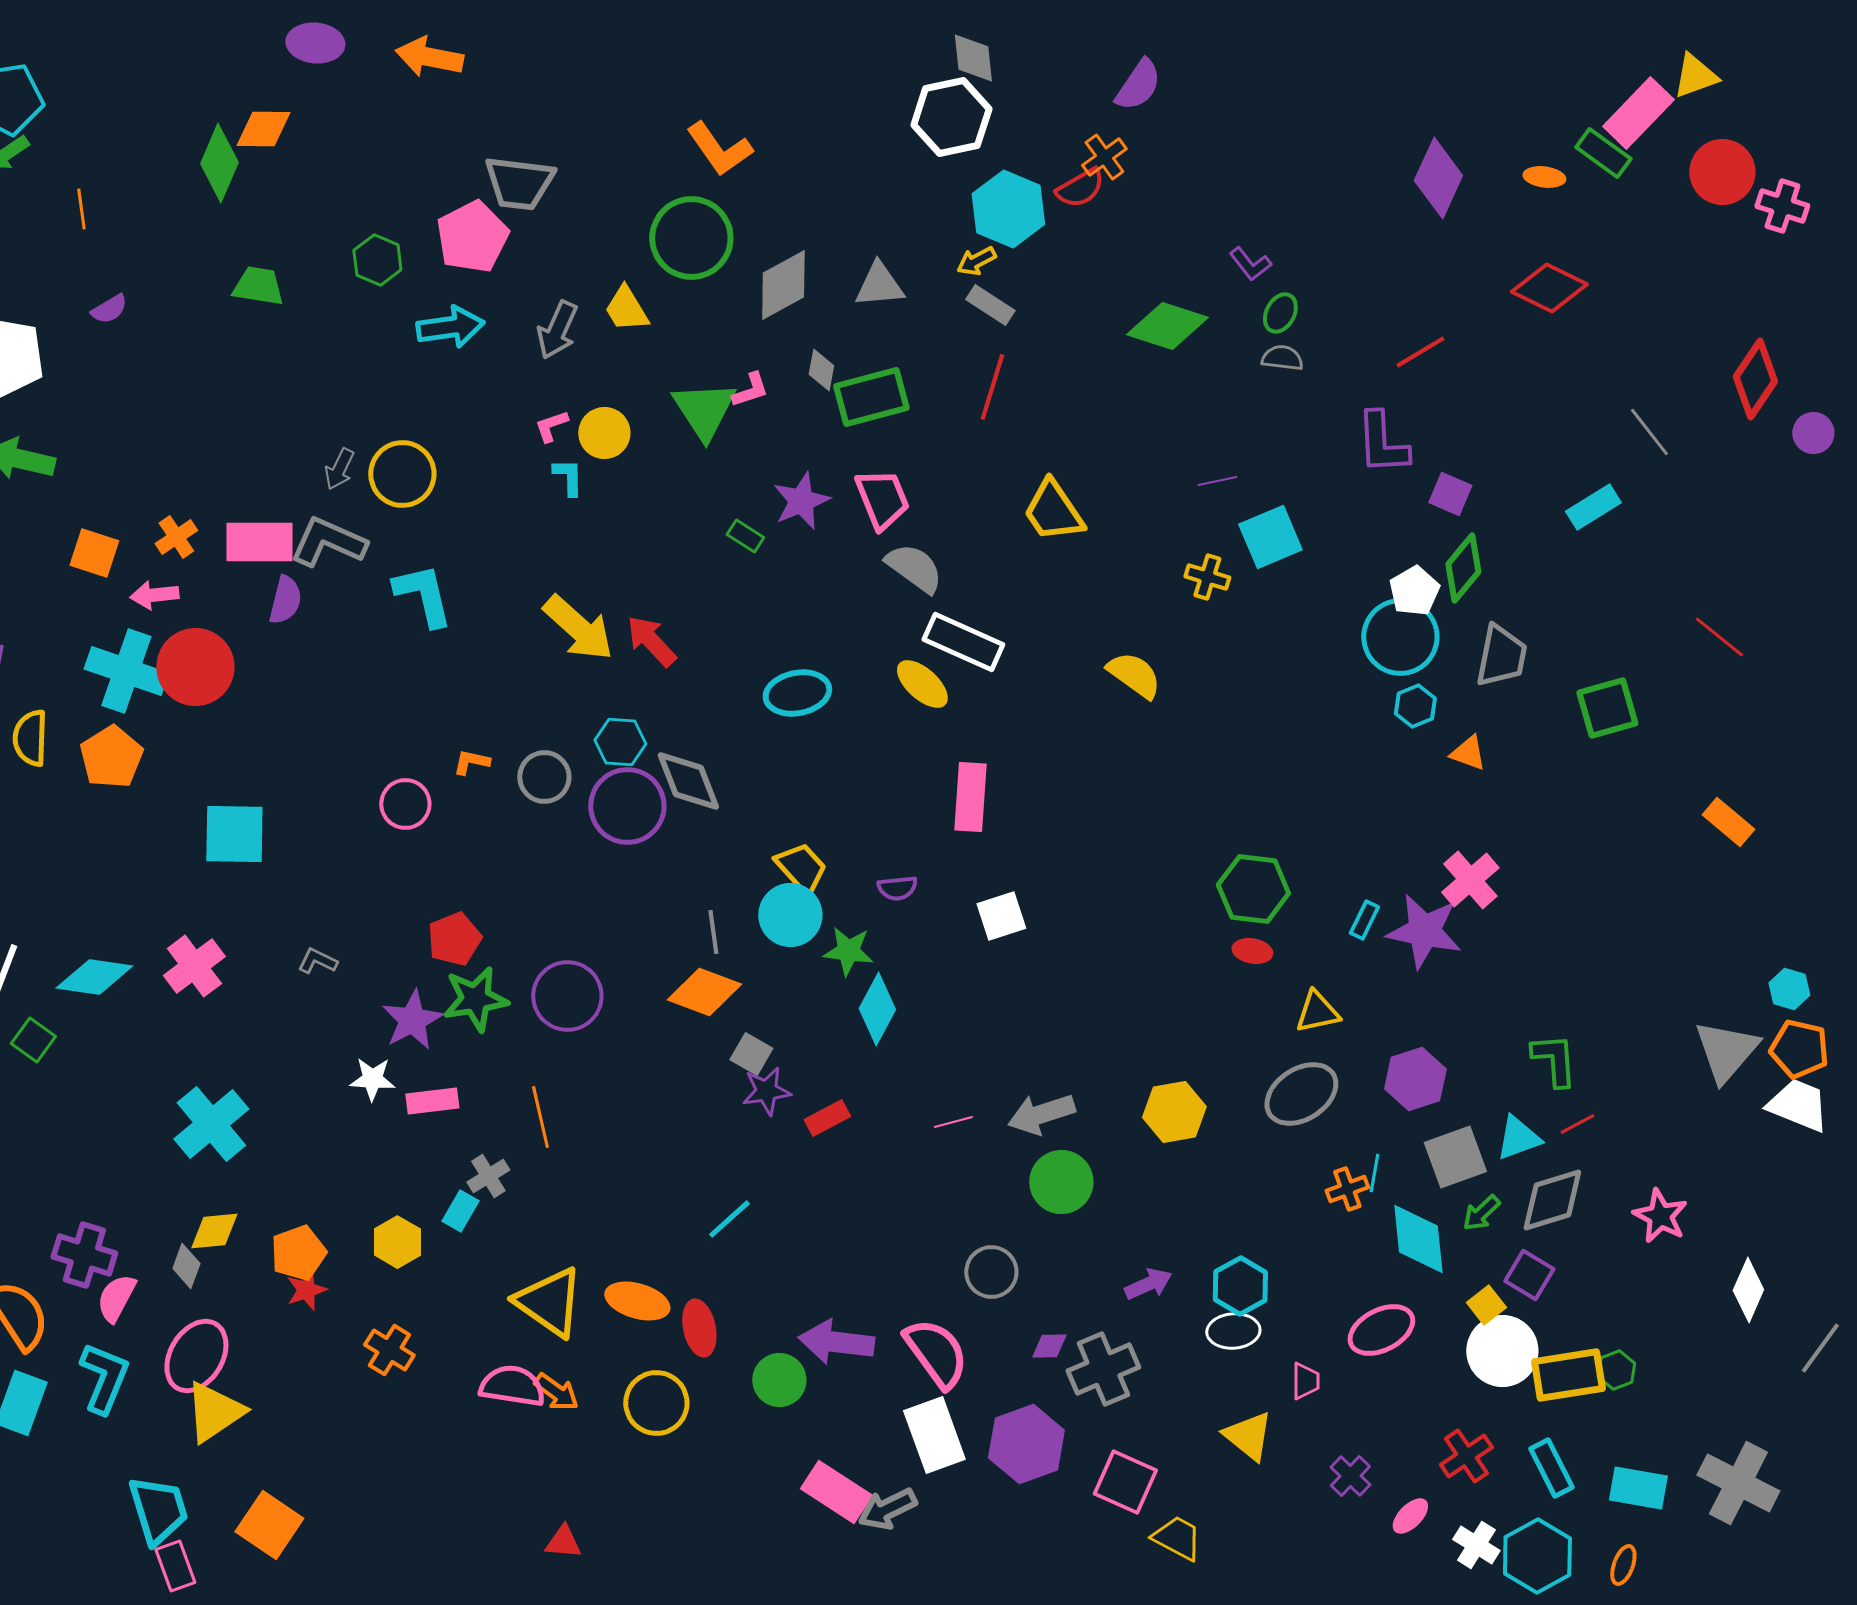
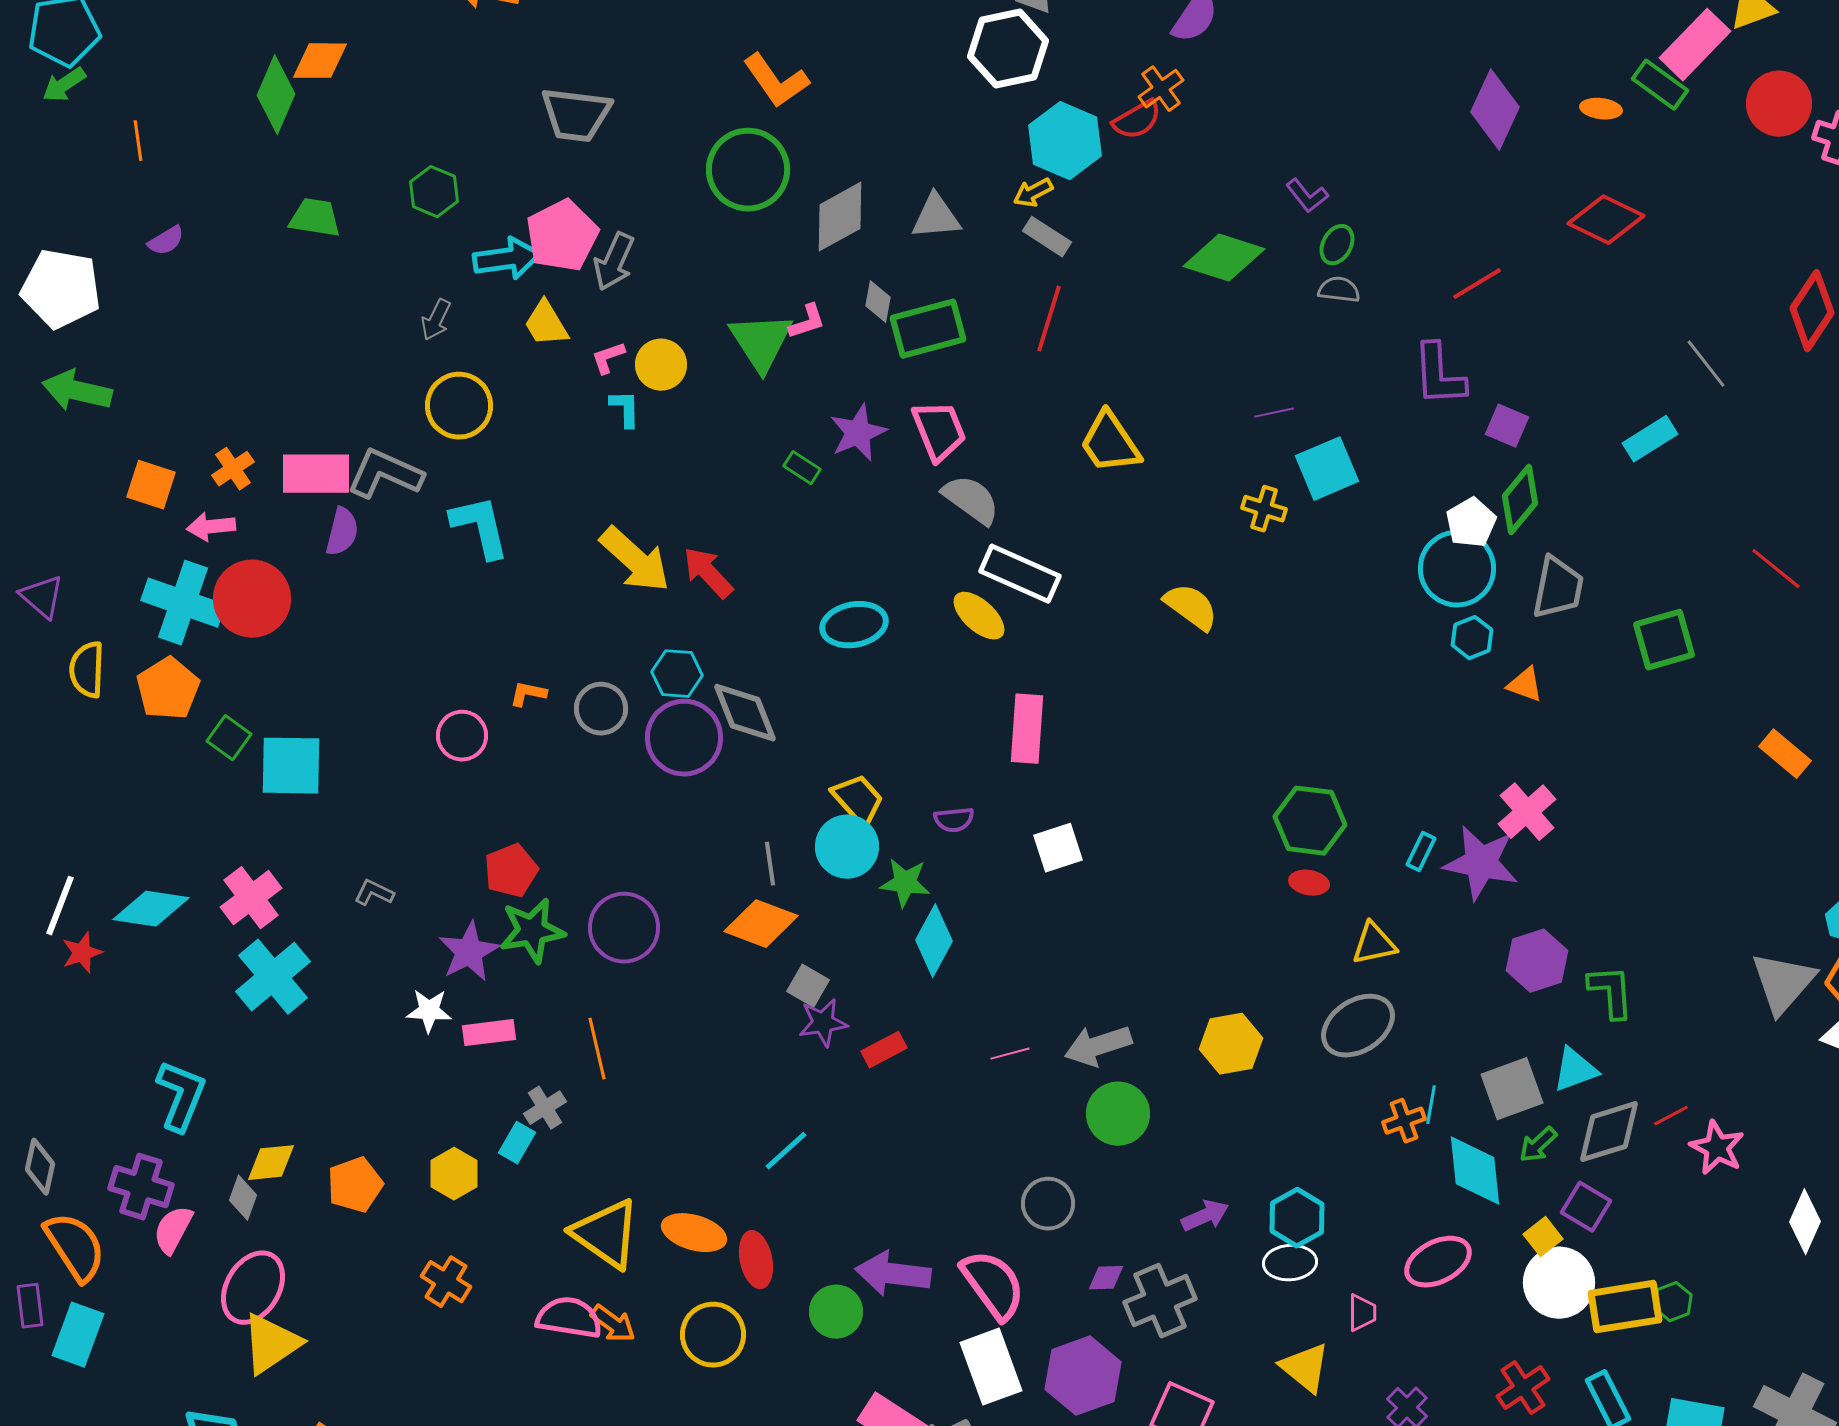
pink pentagon: (472, 237) -> (562, 236), moved
yellow trapezoid: (626, 309) -> (546, 324), moved
gray arrow: (339, 469) -> (436, 320), moved
green square: (33, 1040) -> (229, 738), moved
purple hexagon: (1415, 1079) -> (1537, 961), moved
cyan cross: (211, 1124) -> (273, 977), moved
red line: (1577, 1124) -> (1671, 1116), moved
red star: (306, 1290) -> (82, 953), moved
cyan L-shape: (104, 1378) -> (181, 1096), moved

